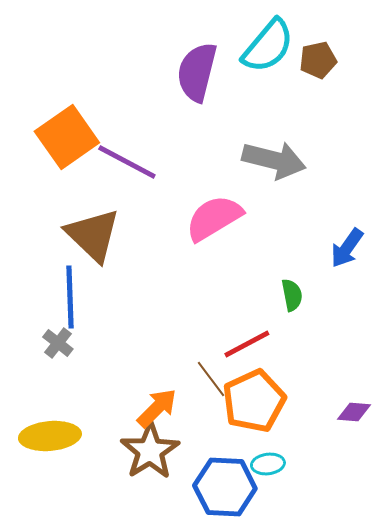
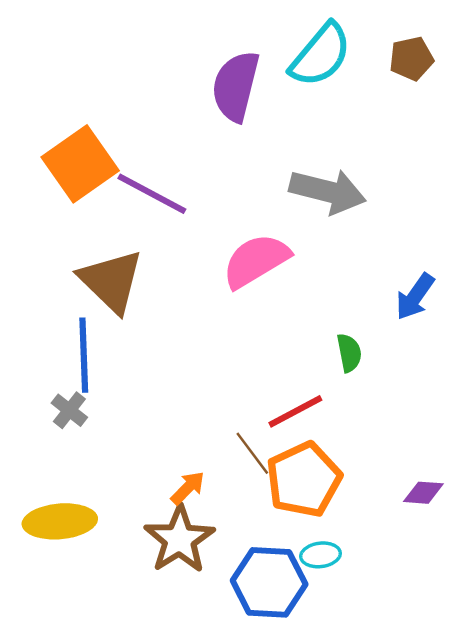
brown pentagon: (318, 60) -> (411, 59), moved
orange arrow: (157, 408) -> (188, 488), size x0.7

